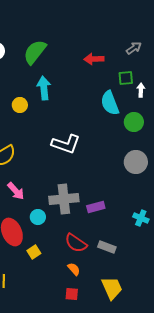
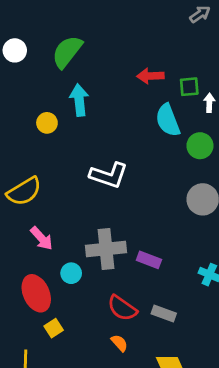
gray arrow: (134, 48) -> (200, 14), moved
red arrow: (94, 59) -> (150, 76), moved
purple rectangle: (96, 207) -> (149, 260), turned 36
yellow square: (34, 252) -> (54, 328), moved

